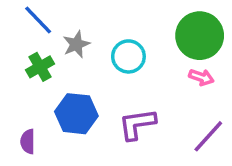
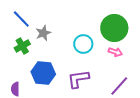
cyan circle: (128, 56) -> (83, 44), moved

